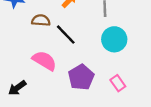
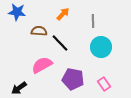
pink semicircle: (44, 61) -> (42, 65), turned -60
purple pentagon: (81, 77) -> (73, 79), turned -30

